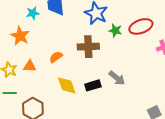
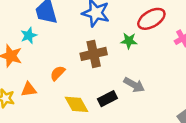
cyan star: (33, 13) -> (29, 35), moved
green star: (115, 31) -> (129, 41), moved

